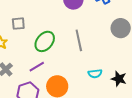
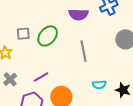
green ellipse: (45, 41) -> (48, 36), moved

